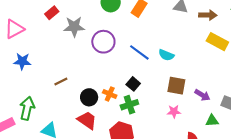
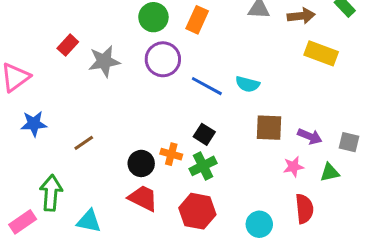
purple circle: (103, 42) -> (163, 59), moved
brown line: (61, 81) -> (84, 143), moved
pink star: (174, 112) -> (293, 167), moved

